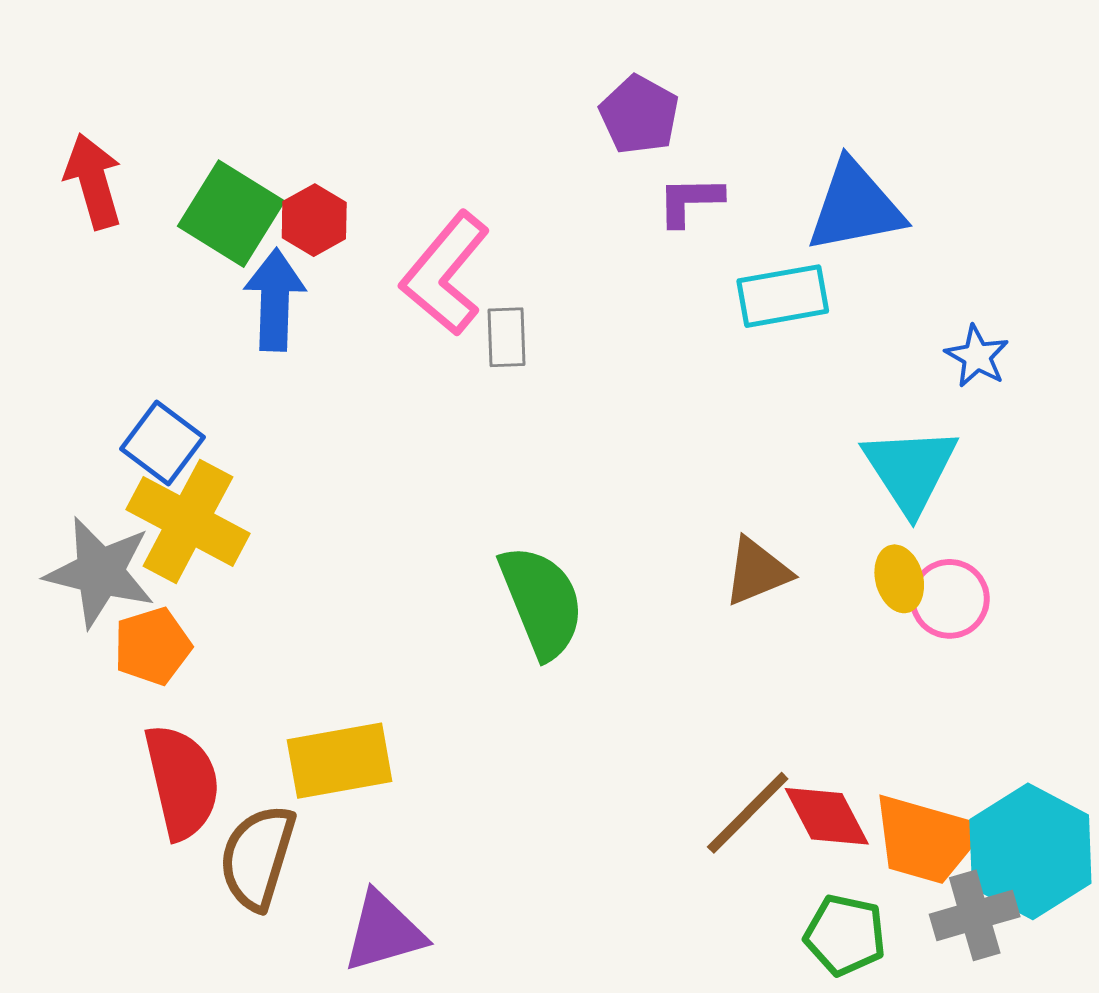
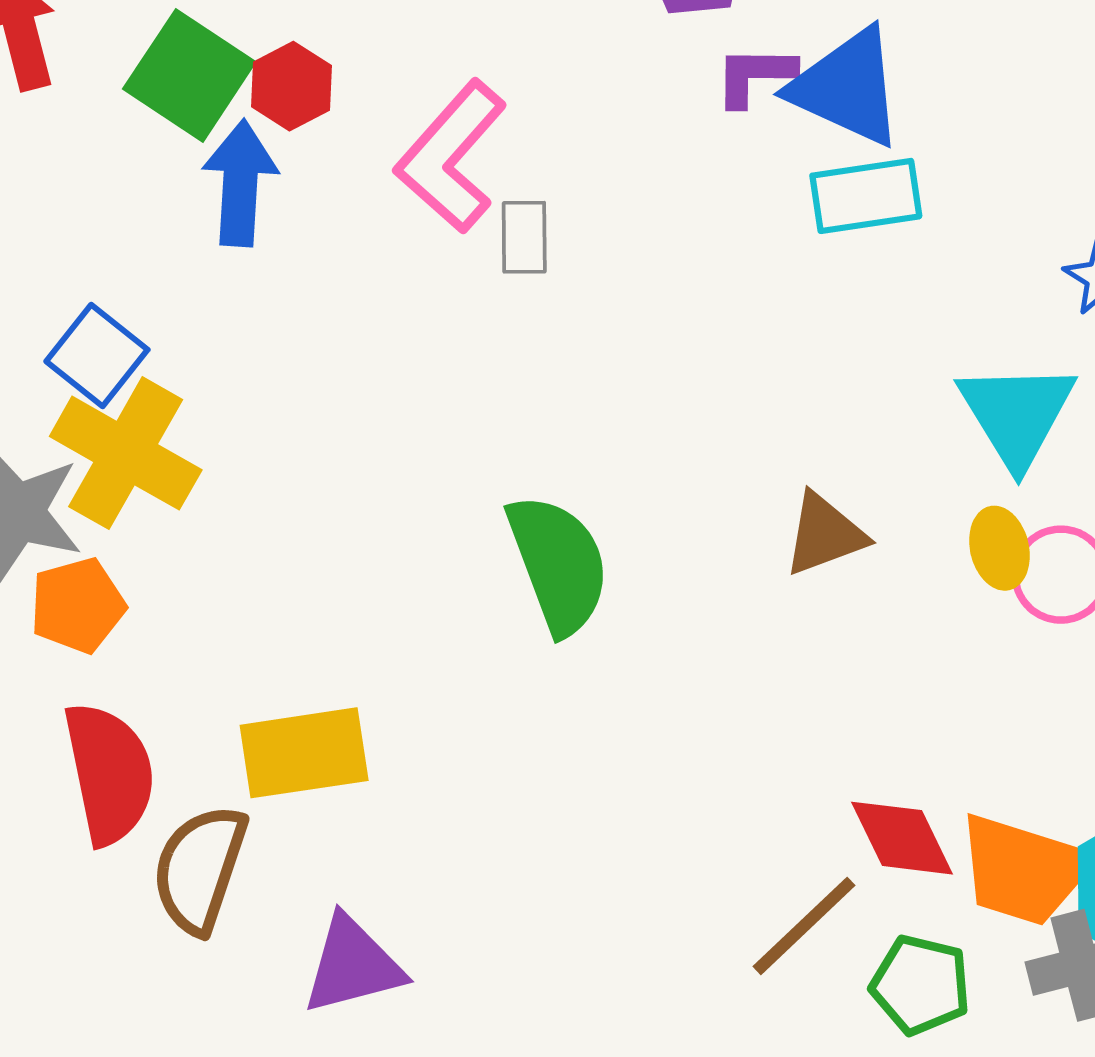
blue triangle: (855, 207) -> (847, 87), moved, turned 34
brown line: (748, 813) -> (804, 926), moved

